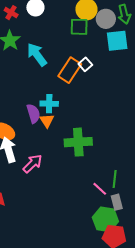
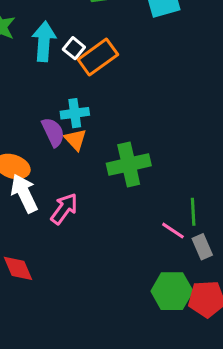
cyan arrow: (37, 55) -> (44, 41), turned 50
white square: (85, 64) -> (74, 48), moved
orange rectangle: (70, 70) -> (98, 57), turned 30
green hexagon: (105, 219) -> (172, 291), moved

